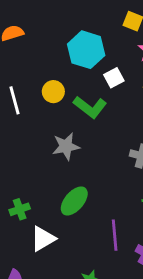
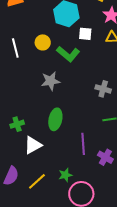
white square: (114, 78) -> (85, 34), turned 32
green ellipse: (74, 201) -> (55, 119), turned -30

